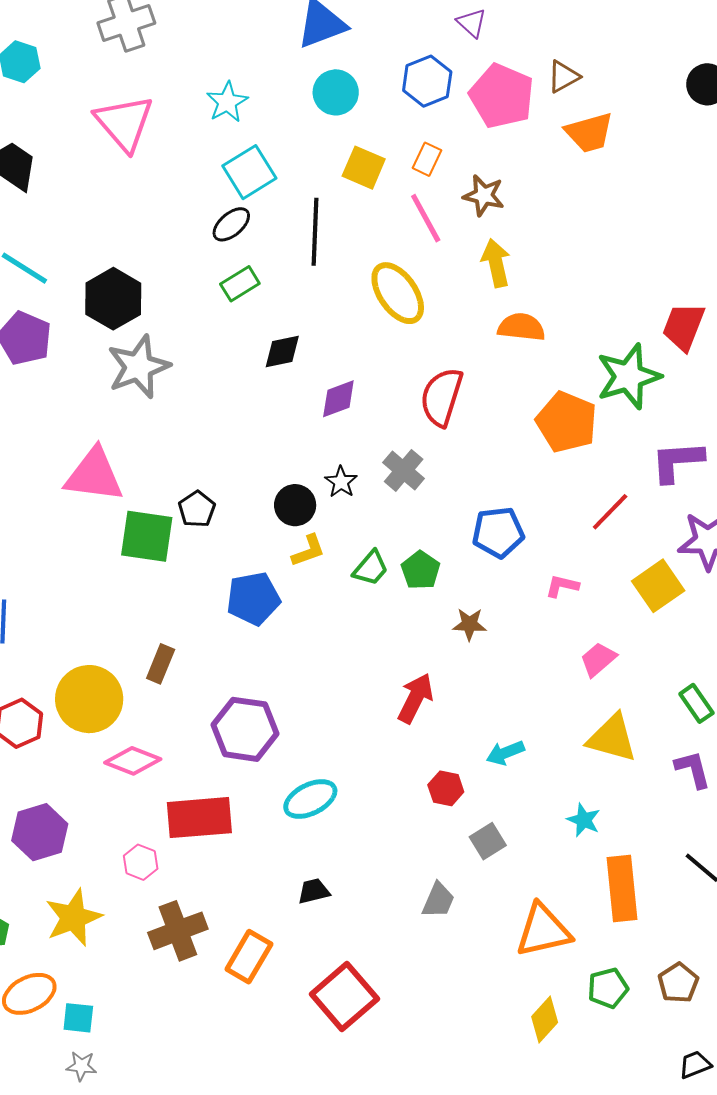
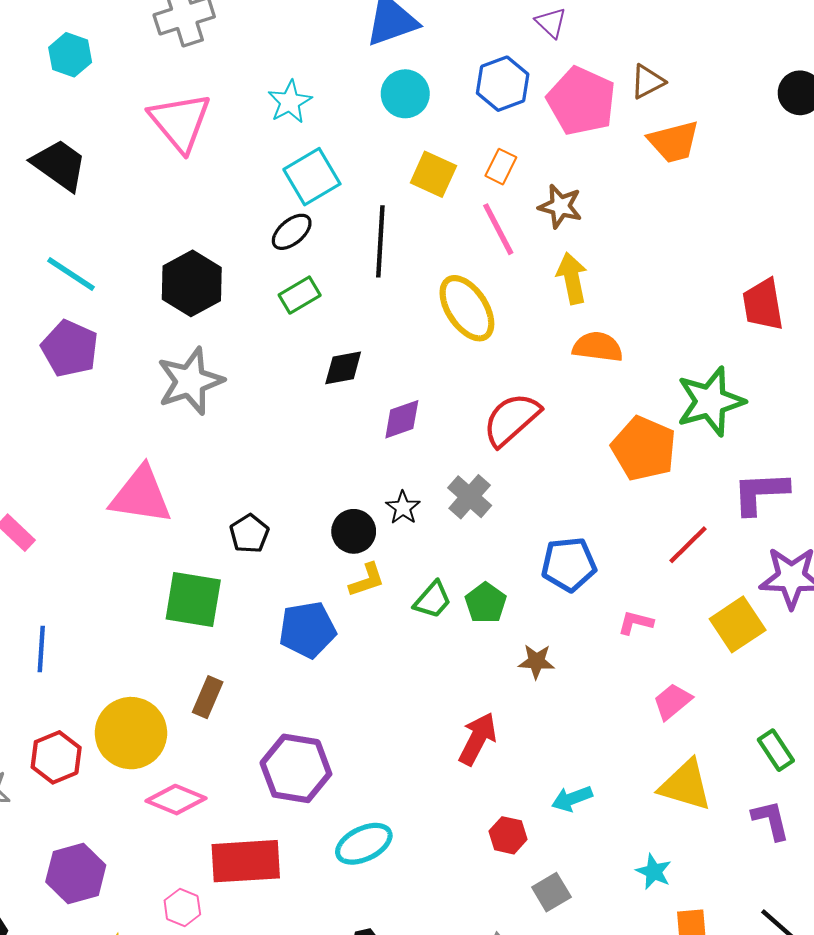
black hexagon: (113, 299) -> (192, 283), moved
red trapezoid: (684, 327) -> (763, 305), moved, turned -32
red semicircle: (442, 397) -> (511, 419), turned 30
green square: (147, 536) -> (193, 599), moved

